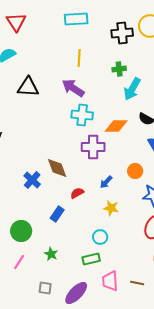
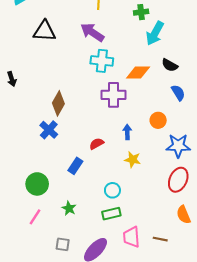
brown diamond: (57, 168) -> (58, 103), moved, turned 50
blue arrow: (106, 182) -> (127, 132), turned 136
cyan circle: (100, 237) -> (112, 190), moved

